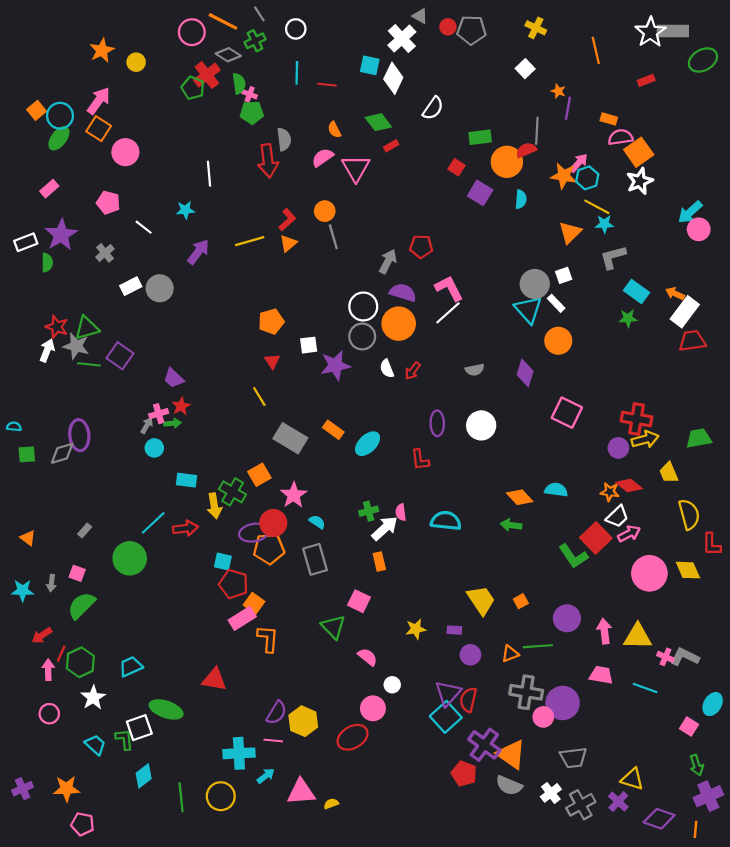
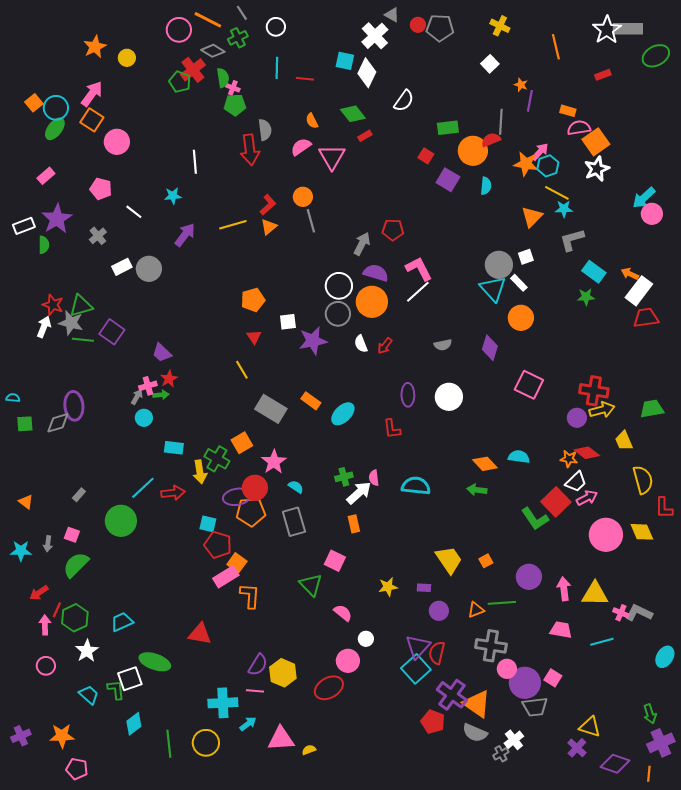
cyan line: (645, 688) -> (602, 642), turned -35
purple circle: (563, 703) -> (525, 683), moved
pink square: (689, 727) -> (553, 678), moved
gray cross: (581, 805) -> (501, 754), moved, size x0.6

